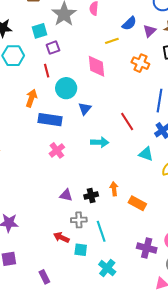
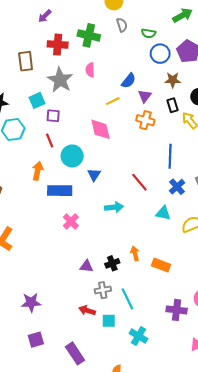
purple triangle: (150, 31) -> (145, 96), moved
purple square: (53, 48) -> (53, 116), turned 32
purple rectangle: (44, 277) -> (75, 353), size x1.5

